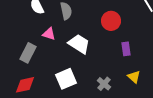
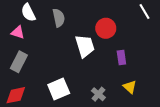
pink triangle: (49, 34) -> (18, 32), moved
white trapezoid: (79, 44) -> (85, 46), moved, turned 40

